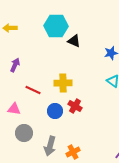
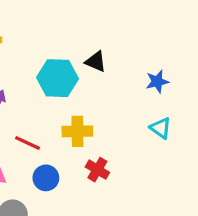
cyan hexagon: (56, 26) -> (58, 78), moved
blue circle: (55, 111) -> (46, 178), moved

